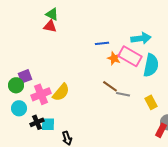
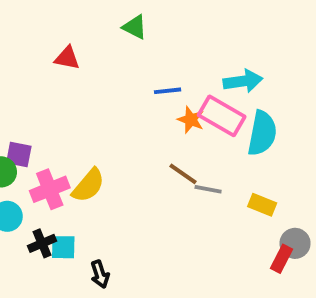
green triangle: (52, 14) -> (135, 27), moved
purple square: (25, 76) -> (19, 155), turned 32
yellow rectangle: (151, 102) -> (262, 205), turned -40

